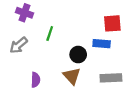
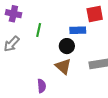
blue rectangle: (102, 44) -> (78, 30), moved
purple semicircle: (36, 80) -> (42, 86), moved

